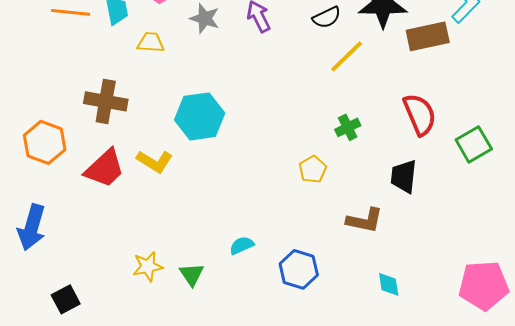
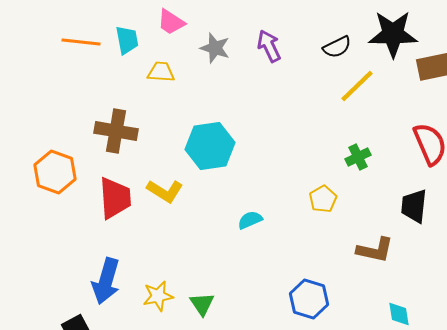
red trapezoid: (105, 168) -> (115, 198), turned -51
blue arrow: (32, 227) -> (106, 281), moved
cyan semicircle: (242, 245) -> (250, 220), moved

